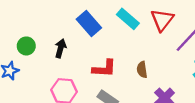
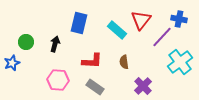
cyan rectangle: (128, 19) -> (117, 30), moved
blue rectangle: (89, 24) -> (79, 23), turned 55

